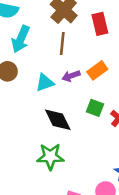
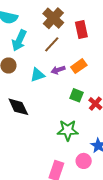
brown line: (62, 43) -> (52, 44), turned 36
black diamond: (58, 120) -> (18, 107), moved
green star: (50, 156) -> (68, 130), moved

